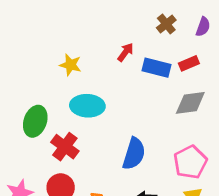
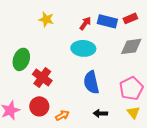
red arrow: (125, 52) -> (85, 23), moved
cyan ellipse: (87, 106) -> (83, 48), moved
blue semicircle: (134, 154) -> (91, 82), turned 150

